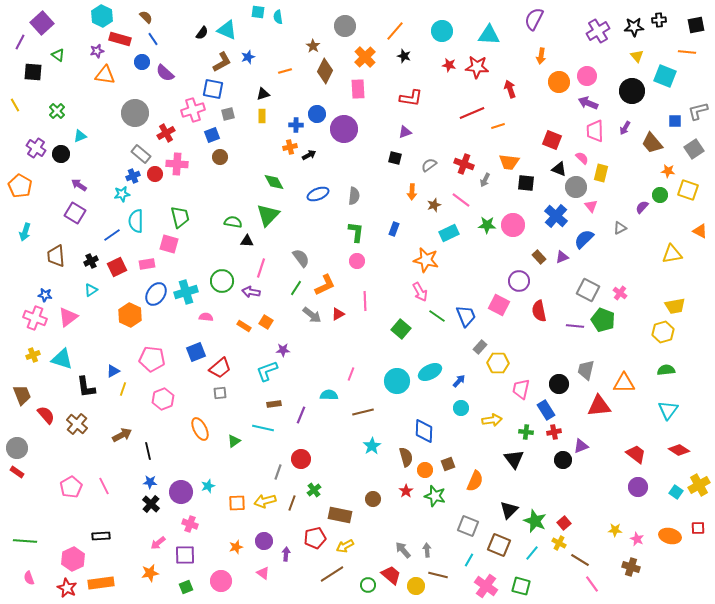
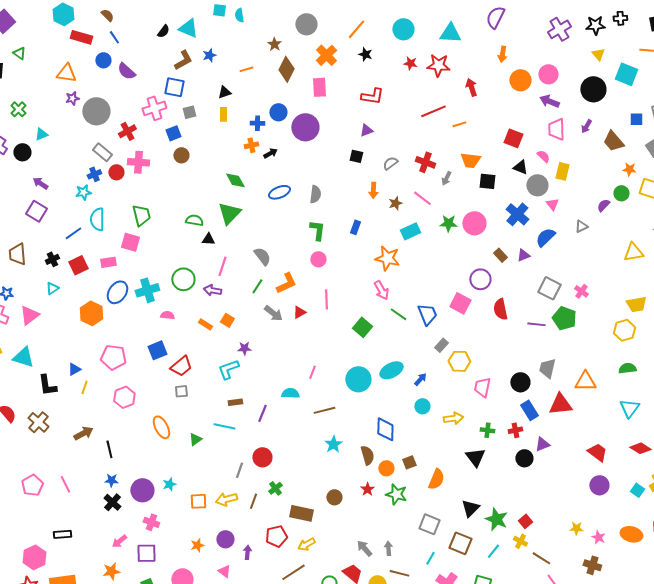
purple star: (97, 51) -> (72, 98), moved
blue rectangle: (546, 410) -> (529, 410), moved

